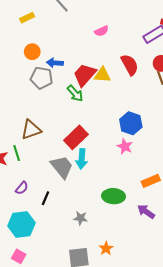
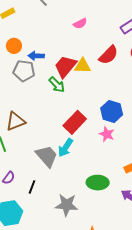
red semicircle: (130, 65) -> (109, 55), turned 75
red rectangle: (76, 137) -> (75, 122), moved
cyan arrow: (82, 159) -> (65, 148), turned 30
gray star: (81, 218) -> (67, 205), size x1.6

